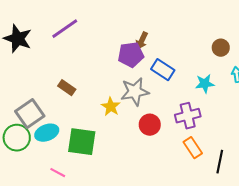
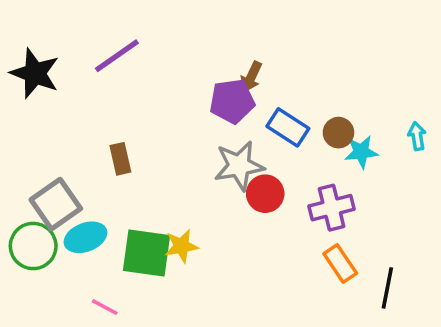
brown circle: (221, 48) -> (338, 133), moved
brown rectangle: (67, 88) -> (120, 159), turned 42
yellow star: (111, 107) -> (181, 246), moved, turned 30
red circle: (150, 125) -> (265, 194), moved

